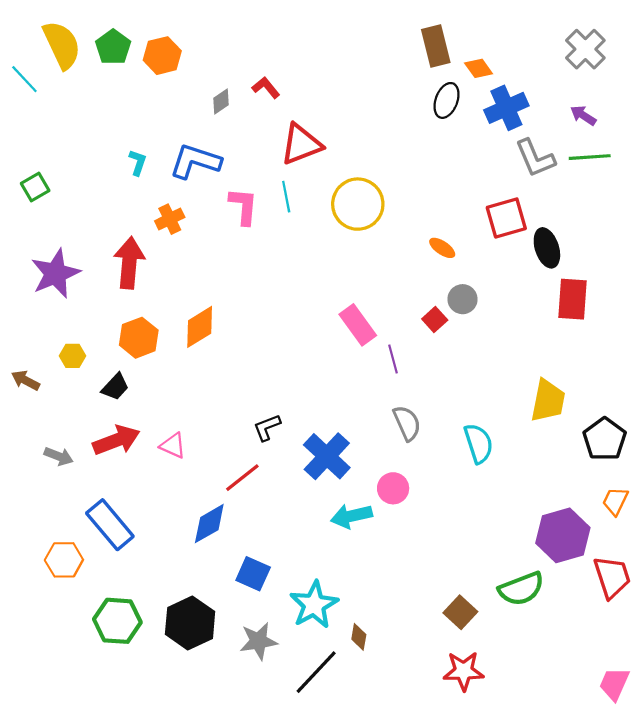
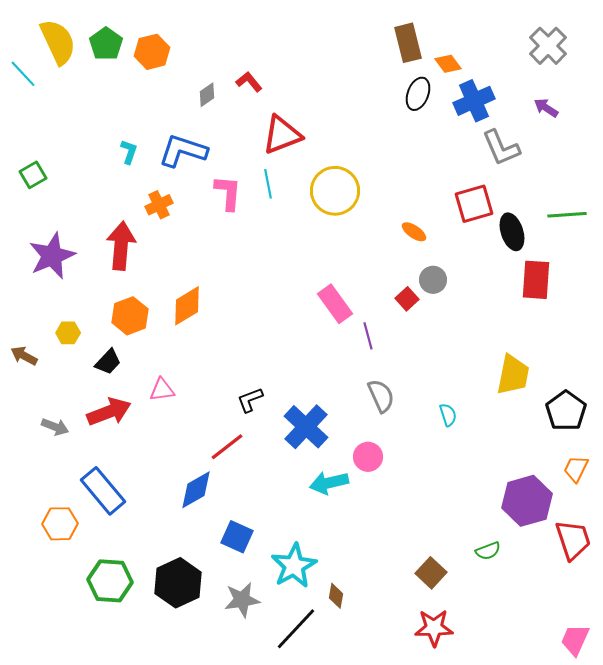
green line: (590, 157) -> (567, 215), moved
cyan semicircle: (479, 443) -> (448, 415), size x0.6
pink triangle: (173, 446) -> (162, 390), moved, turned -32
green semicircle: (521, 589) -> (488, 551), size x0.6

